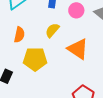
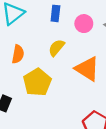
yellow pentagon: (35, 59) -> (37, 82), turned -30

